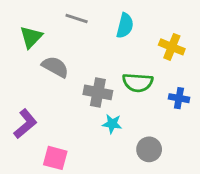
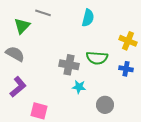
gray line: (77, 18) -> (43, 13), moved
yellow cross: (172, 47) -> (128, 41), moved
gray semicircle: (55, 67) -> (15, 54), moved

